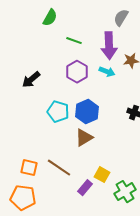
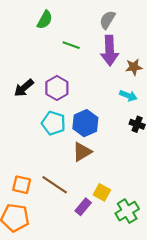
gray semicircle: (121, 18) -> (107, 20), moved
purple hexagon: (77, 72) -> (57, 88), moved
cyan arrow: (107, 72) -> (128, 96), moved

